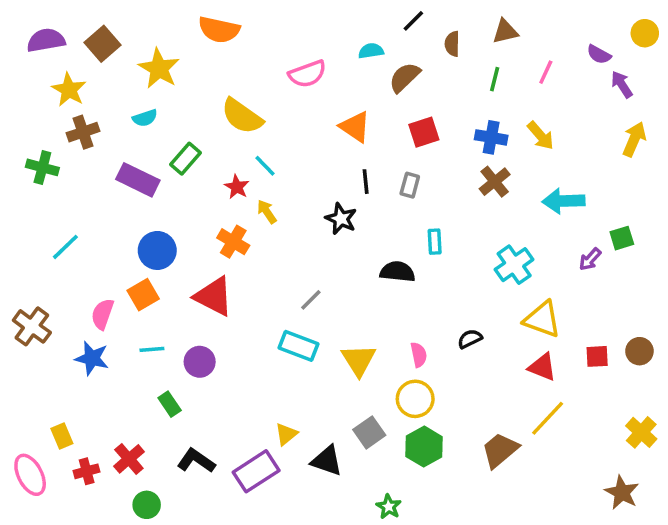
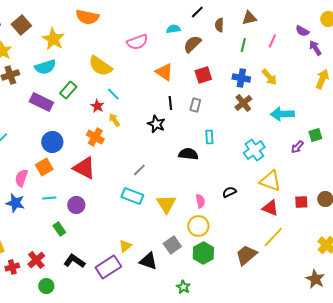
cyan semicircle: (145, 118) -> (45, 67), size x1.5

